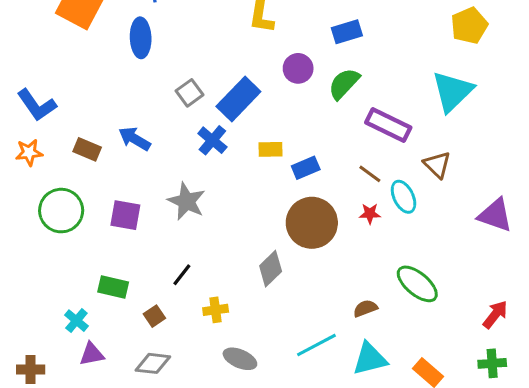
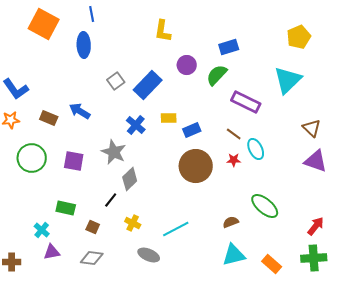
blue rectangle: (347, 32) -> (229, 47), moved
blue cross: (212, 140) -> (136, 125), moved
brown triangle: (437, 165) -> (312, 128), moved
gray diamond: (271, 269) -> (130, 179), moved
yellow cross: (216, 310) -> (133, 223), turned 35
brown square: (154, 316) -> (93, 227), turned -32
cyan line: (316, 345) -> (176, 229), moved
green cross: (492, 363) -> (314, 258), size x1.4

